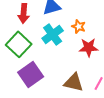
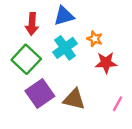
brown triangle: (74, 82) -> (74, 99), moved

